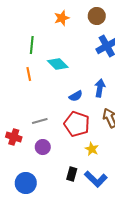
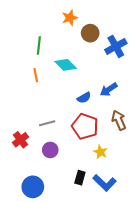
brown circle: (97, 16) -> (90, 33), moved
blue arrow: (100, 88) -> (109, 90), turned -132
red cross: (14, 137) -> (20, 140), turned 35

